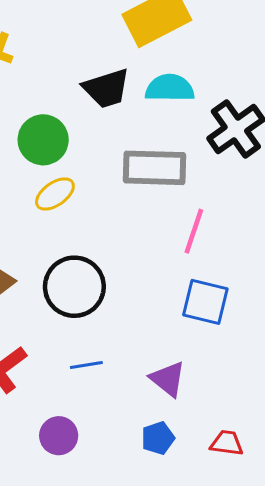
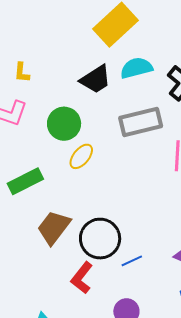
black circle: (74, 287) -> (100, 239), moved

